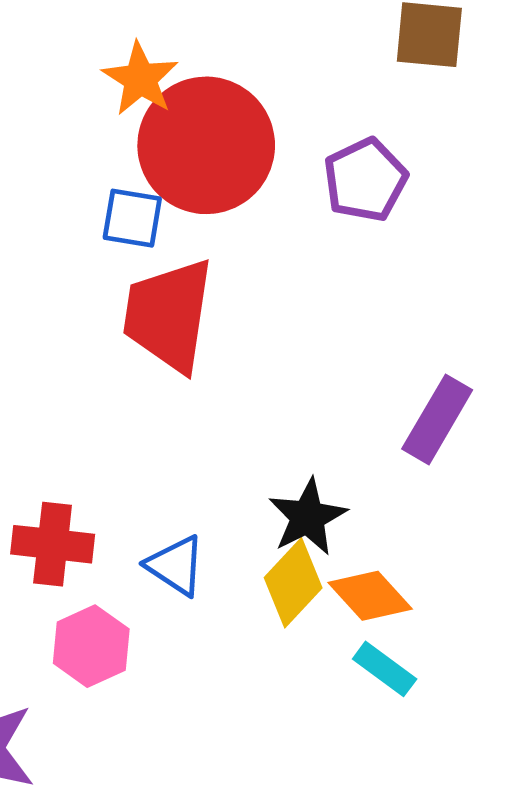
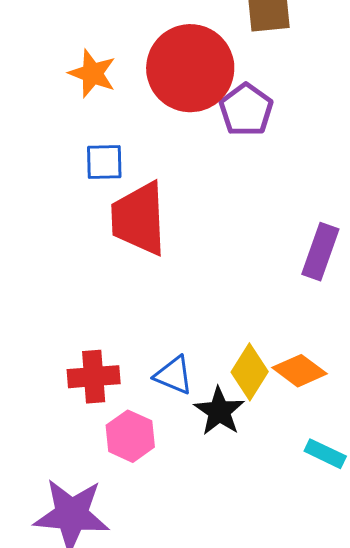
red circle: (206, 145) -> (190, 68), moved
black star: (308, 517) -> (219, 411), moved
cyan rectangle: (385, 669) -> (325, 454), moved

